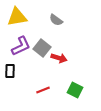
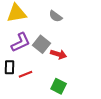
red line: (43, 90) -> (26, 74), moved
green square: (75, 90) -> (59, 86), moved

